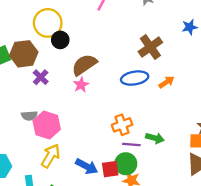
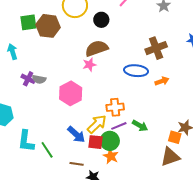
black circle: (60, 40) -> (101, 20), moved
purple cross: (41, 77) -> (28, 79), moved, turned -32
pink hexagon: (47, 125) -> (71, 93), moved
purple line: (131, 144) -> (119, 126), turned -42
yellow arrow: (51, 156) -> (97, 124), moved

